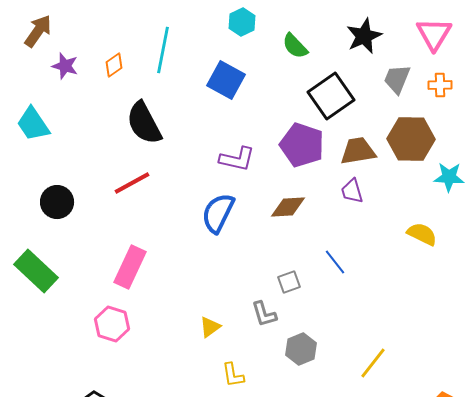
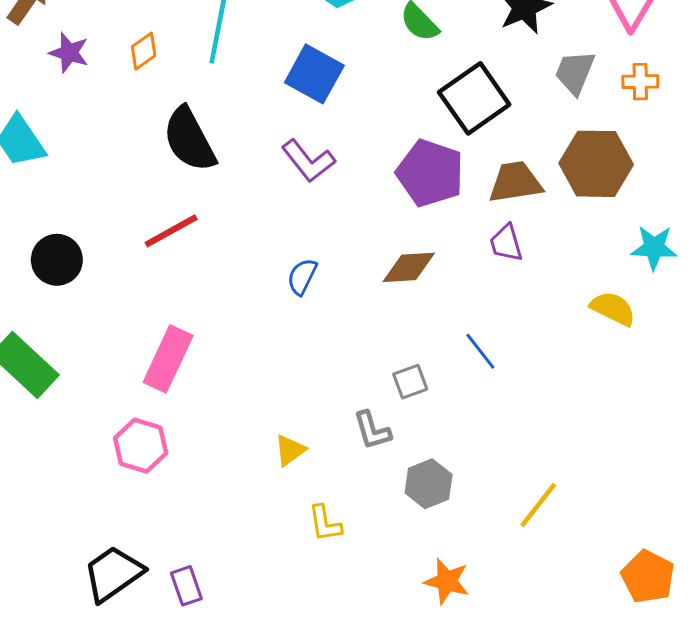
purple L-shape: (237, 159) -> (308, 161), moved, turned 39
cyan star: (449, 177) -> (654, 248), moved
blue semicircle: (218, 213) -> (302, 277), size x0.6

